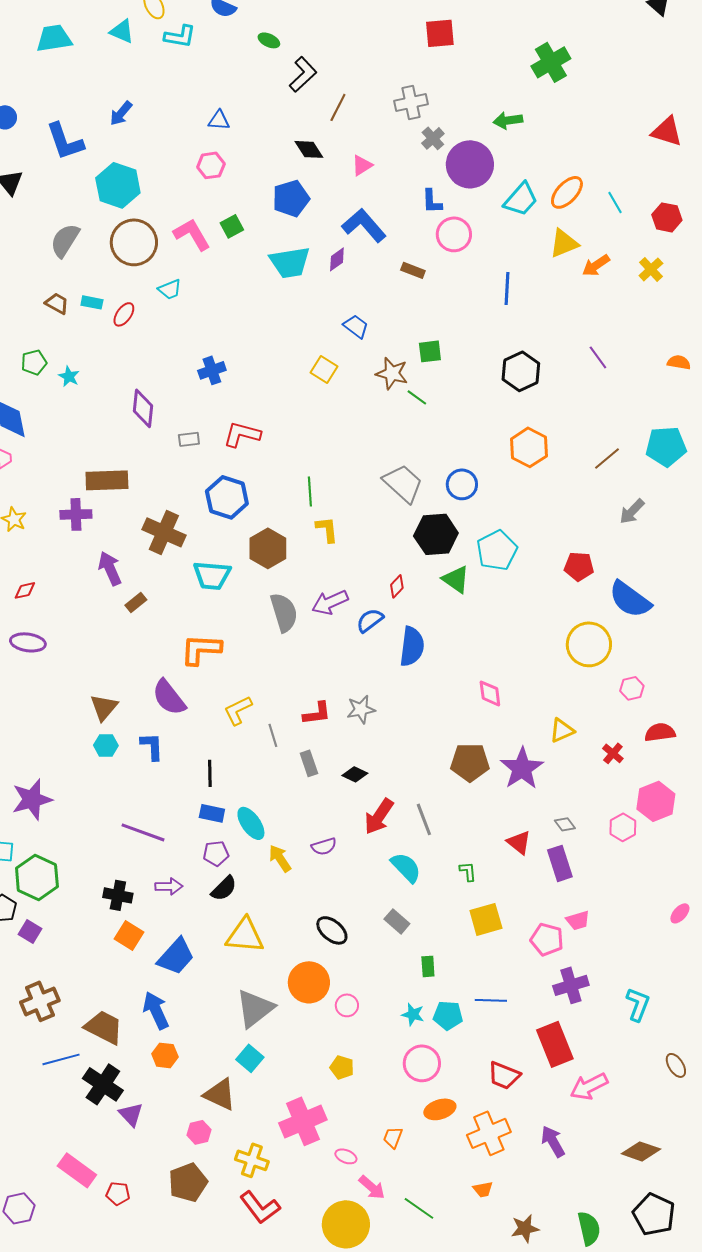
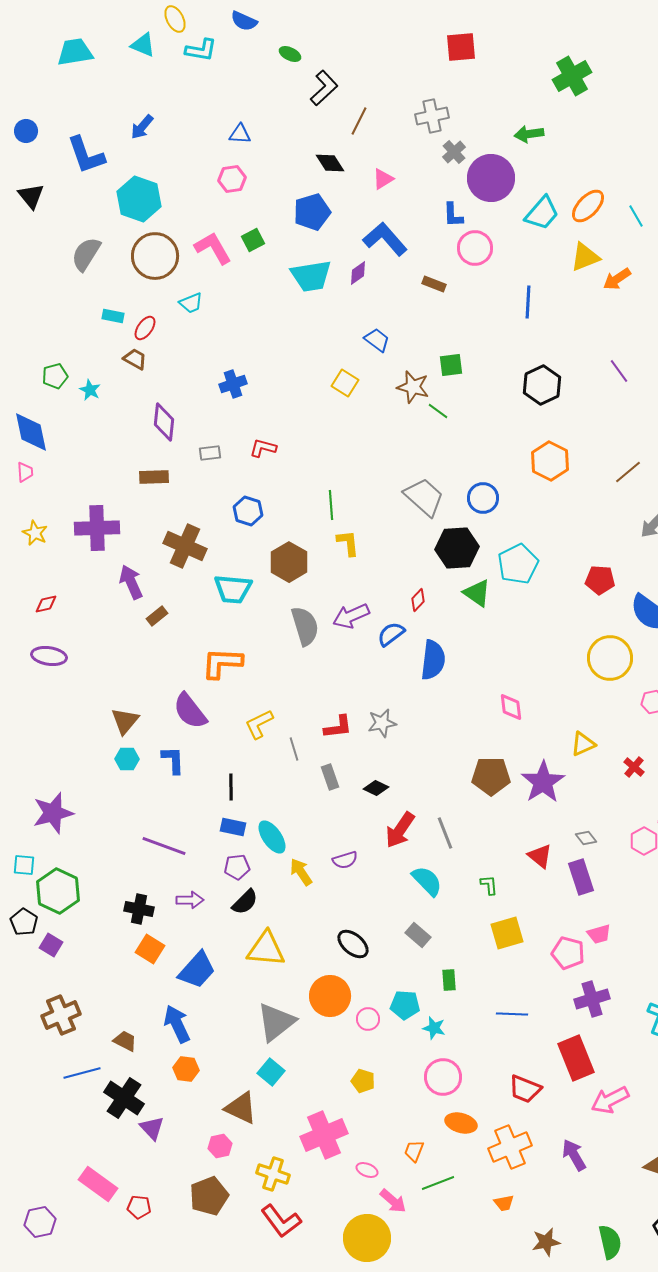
brown trapezoid: (57, 303) -> (135, 359), moved
red L-shape: (242, 434) -> (263, 448), size x0.7
brown rectangle: (107, 480) -> (154, 477), moved, size x0.7
blue hexagon: (227, 497) -> (248, 511), size x0.7
purple cross: (76, 514) -> (97, 528), size x1.4
cyan pentagon: (448, 1015) -> (405, 1005), moved
brown trapezoid: (104, 1027) -> (125, 1041), size x0.6
orange ellipse: (440, 1109) -> (461, 1123), turned 32
green line: (419, 1208) -> (438, 1183), moved, turned -56

